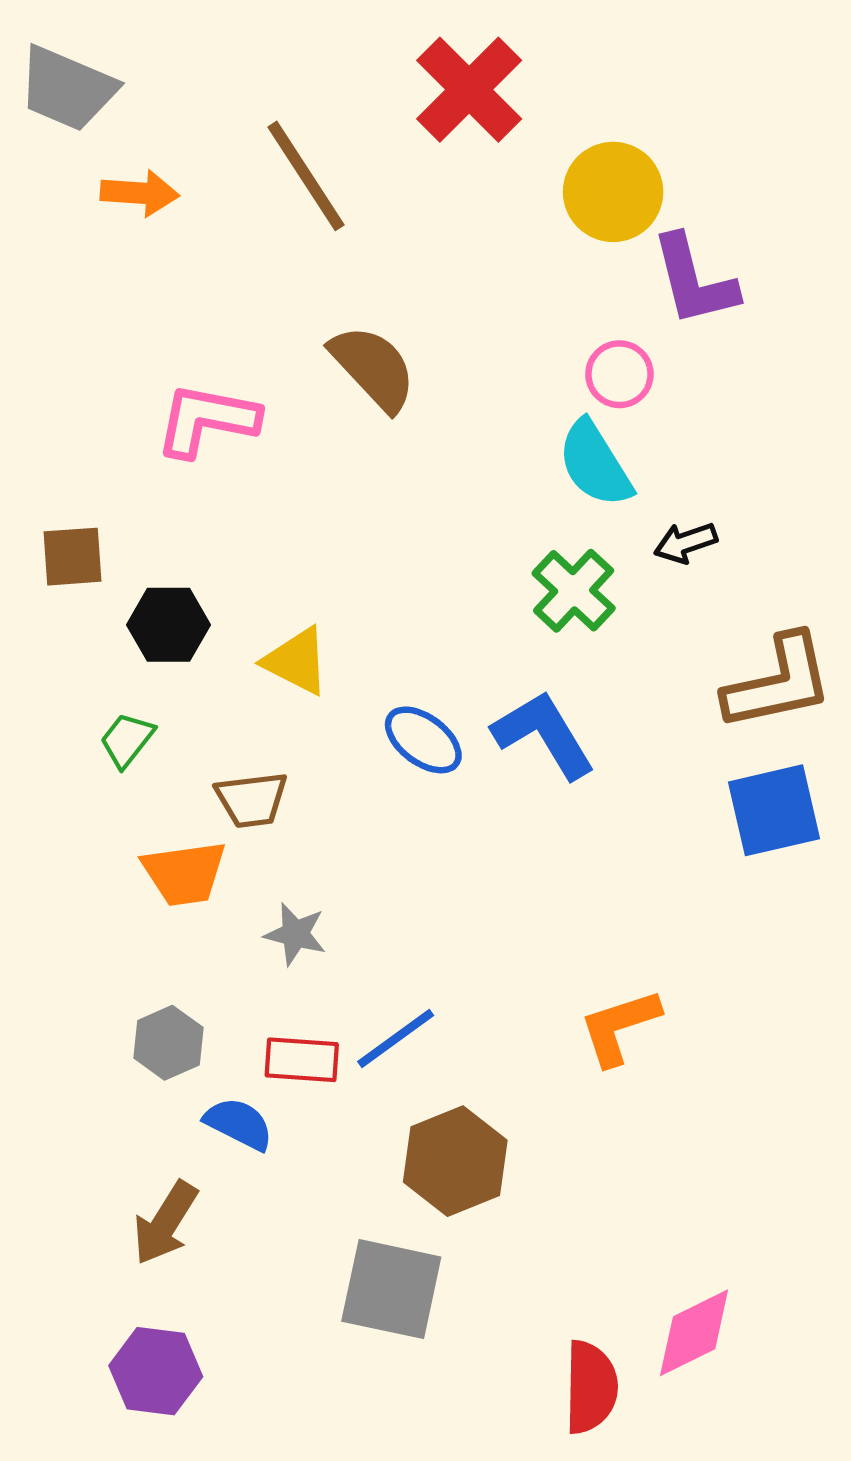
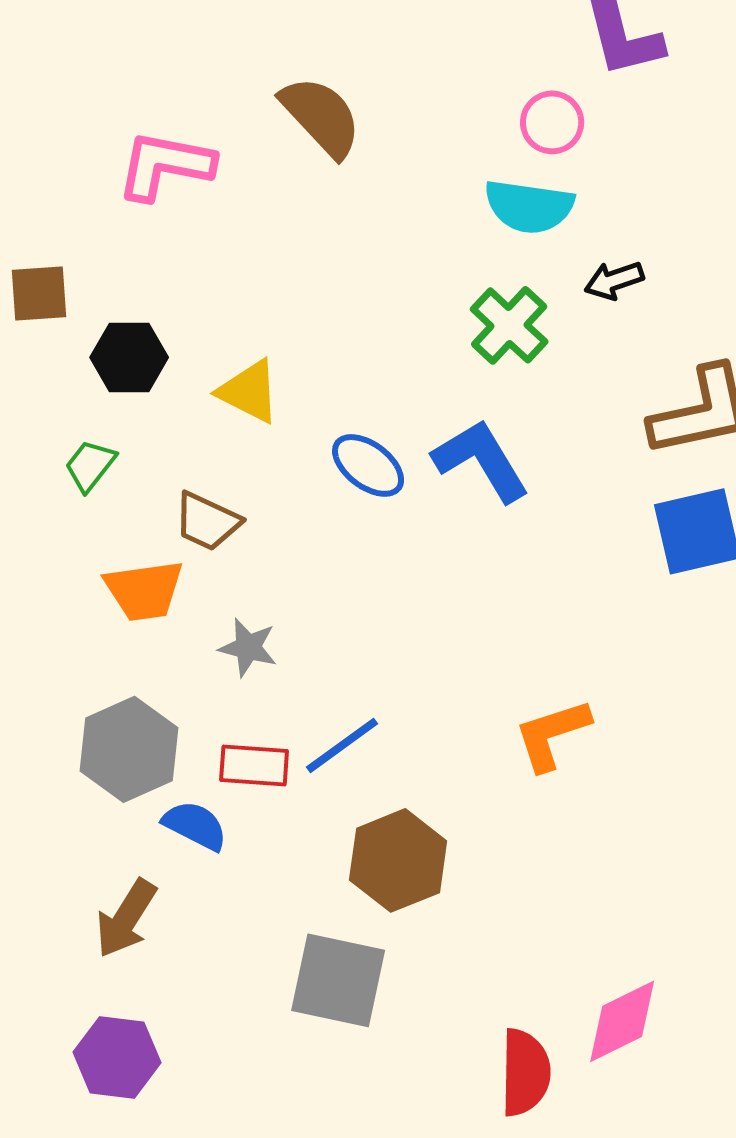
cyan semicircle: (595, 464) -> (529, 206), turned -50
brown trapezoid: (252, 800) -> (207, 521), turned 32
gray hexagon: (168, 1043) -> (129, 749), size x1.5

